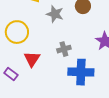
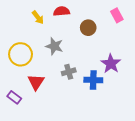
gray star: (55, 14) -> (54, 46), moved
blue cross: (81, 72) -> (93, 80), moved, size x0.7

